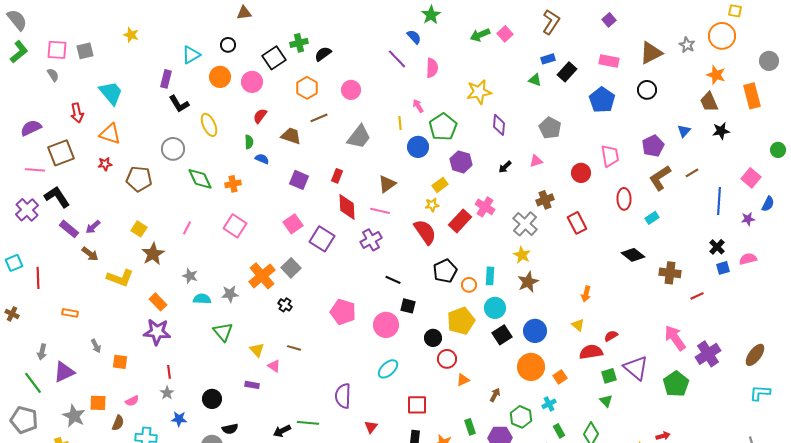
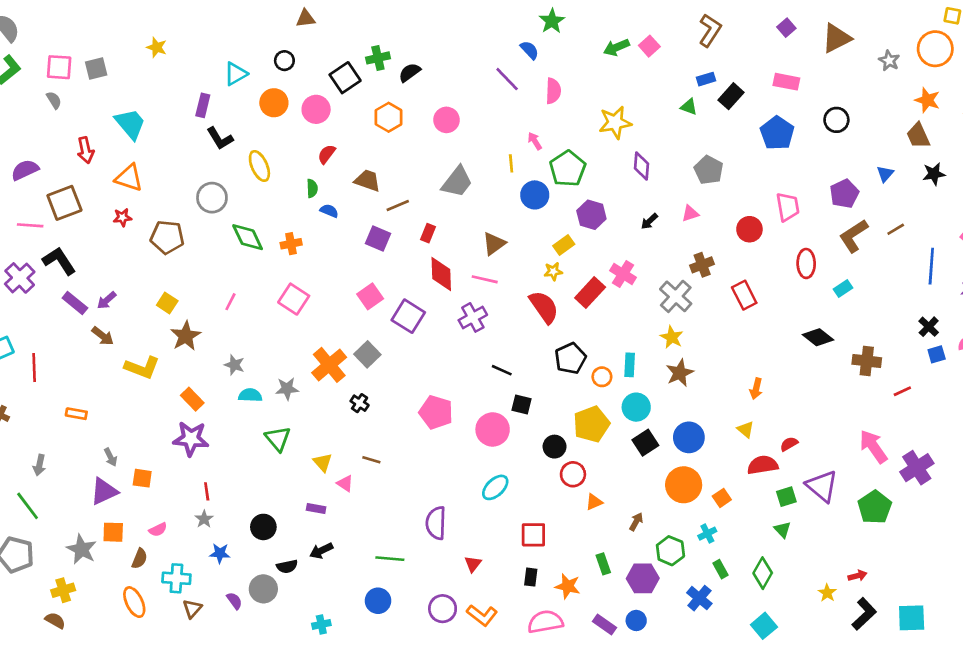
brown triangle: (651, 53) -> (836, 38), moved
brown line: (319, 118) -> (398, 206), moved
purple triangle: (64, 372) -> (104, 491), moved
black arrow: (282, 431) -> (321, 551), moved

